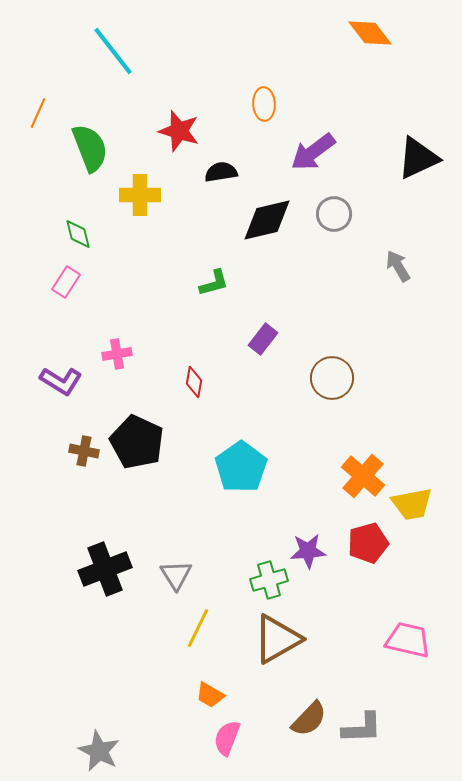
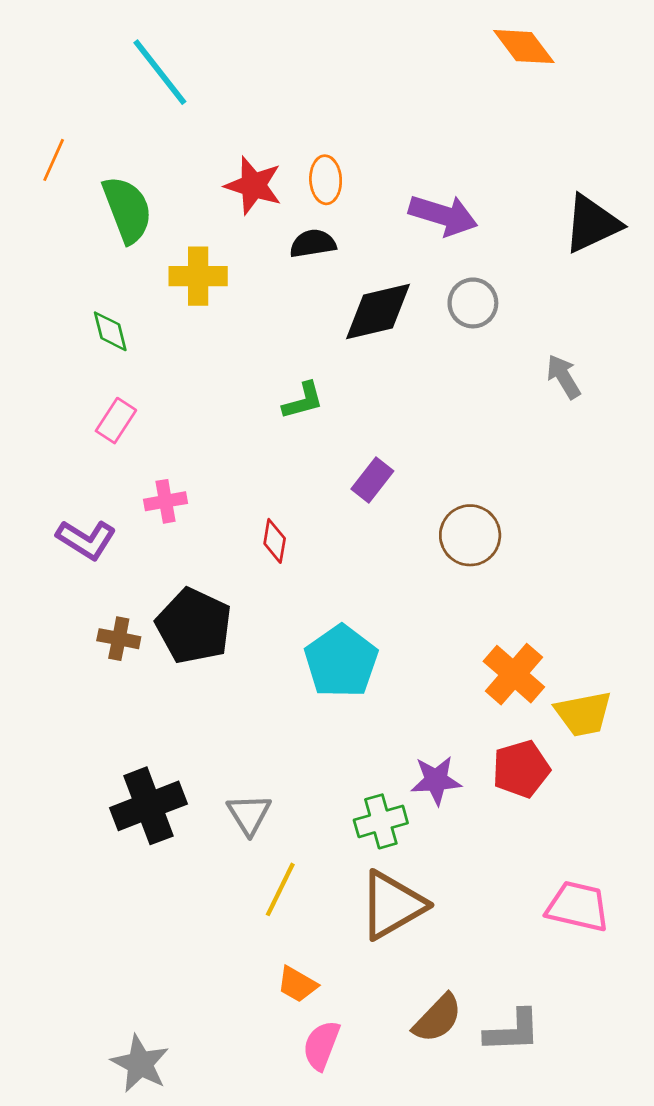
orange ellipse: (264, 104) -> (326, 180), moved
purple arrow: (313, 152) -> (443, 215), turned -126
pink rectangle: (66, 282) -> (116, 421), moved

